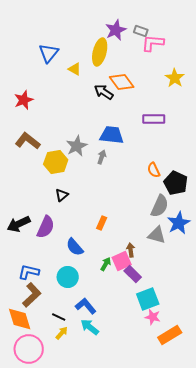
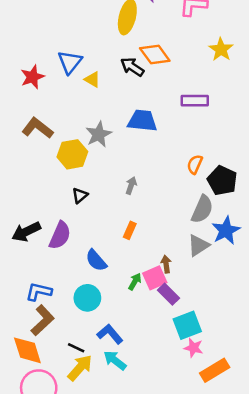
blue triangle: (49, 53) -> (70, 62), moved
yellow triangle: (75, 69) -> (92, 79), moved
gray arrow: (102, 157) -> (131, 186), moved
orange semicircle: (154, 170) -> (195, 164), turned 49
gray triangle: (157, 235) -> (198, 245), turned -48
yellow arrow: (62, 333) -> (80, 368), size x1.6

